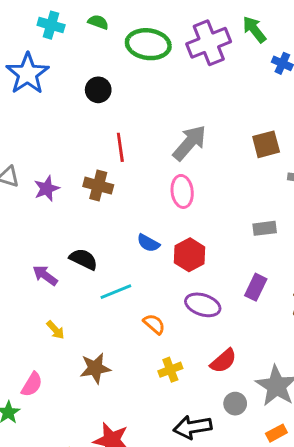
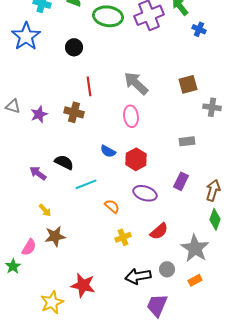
gray arrow: (190, 143) -> (136, 83), turned -88
brown star: (95, 368) -> (55, 236), moved
gray circle: (235, 404) -> (167, 269), moved

